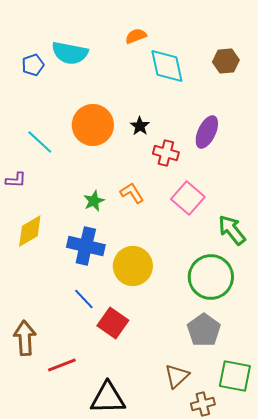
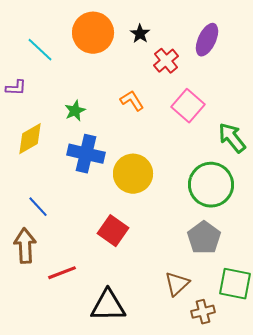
red cross: (166, 153) -> (166, 61), turned 35
green star: (94, 201) -> (75, 111), moved
blue line: (84, 299) -> (38, 207), moved

